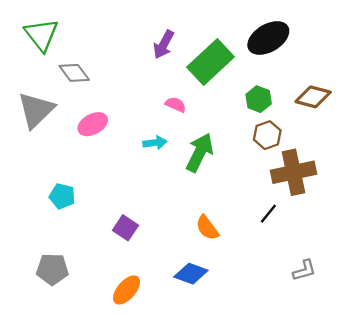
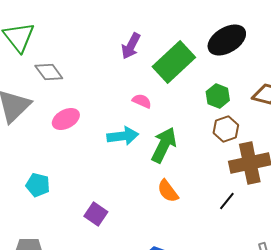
cyan arrow: (155, 143) -> (123, 136), size x1.4
orange semicircle: (207, 228) -> (168, 191), moved

